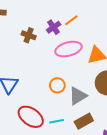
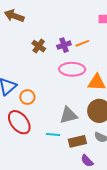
orange circle: (57, 85) -> (27, 97), moved
cyan line: (57, 121) -> (53, 134), moved
brown rectangle: (84, 121) -> (77, 141), moved

